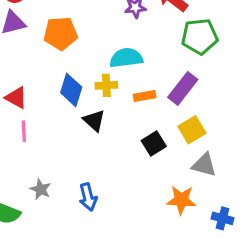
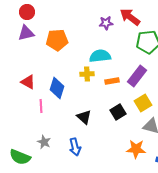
blue diamond: (71, 90) -> (57, 88), moved
black triangle: (94, 121) -> (84, 117), moved
pink line: (24, 131) -> (41, 106), moved

